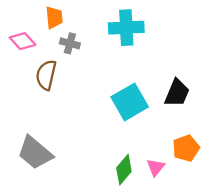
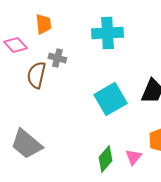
gray cross: (70, 43) -> (57, 58), moved

